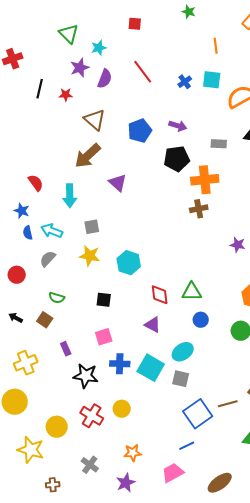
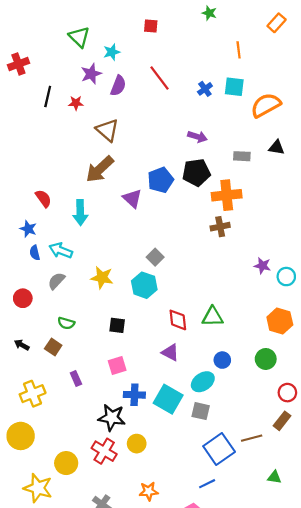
blue pentagon: (140, 131) -> (161, 180), moved
gray square: (92, 227) -> (155, 257), moved, turned -35
blue circle: (201, 320) -> (222, 360), moved
black star: (86, 376) -> (112, 418), moved

